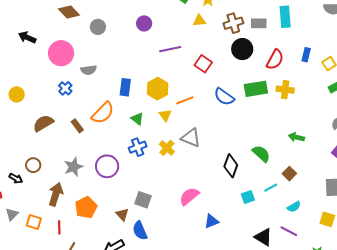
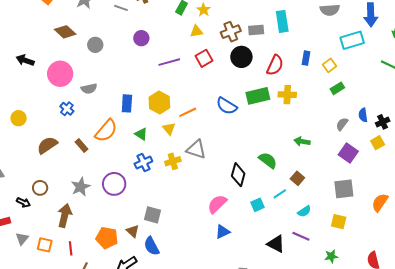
red square: (203, 64) -> (204, 58), moved, turned 30
yellow cross: (167, 148) -> (173, 161), turned 35
pink semicircle: (189, 196) -> (217, 204), moved
orange pentagon: (86, 207) -> (107, 238), moved, turned -30

